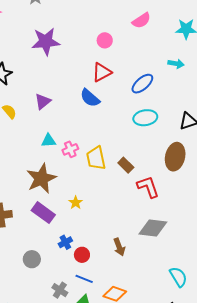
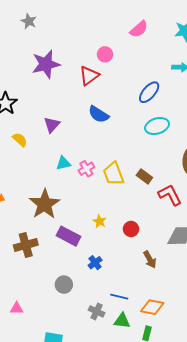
red triangle: (102, 72) -> (89, 76), moved
brown star: (41, 178) -> (44, 204), moved
red circle: (82, 255) -> (131, 229), moved

